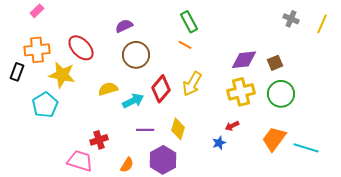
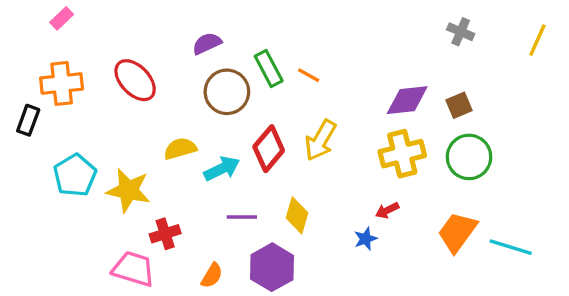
gray cross: (291, 19) -> (461, 32), moved
green rectangle: (189, 22) -> (269, 68), moved
yellow star: (62, 75) -> (128, 190), moved

